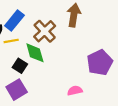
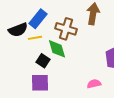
brown cross: (45, 31) -> (66, 29), turned -30
purple square: (17, 90) -> (40, 83), turned 30

